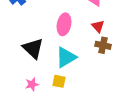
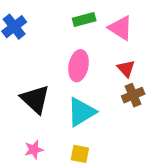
brown cross: (103, 45) -> (133, 95), turned -35
yellow square: (59, 81) -> (80, 154), moved

